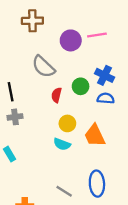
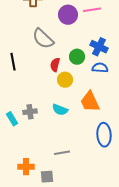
gray cross: (15, 117) -> (30, 112), moved
yellow circle: (67, 123) -> (65, 80), moved
blue ellipse: (97, 184) -> (104, 135), moved
gray line: (64, 191) -> (62, 153), turned -42

